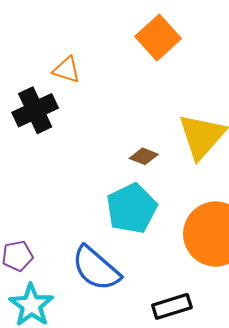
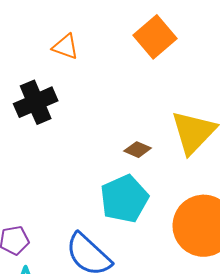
orange triangle: (67, 70) -> (65, 47), moved

